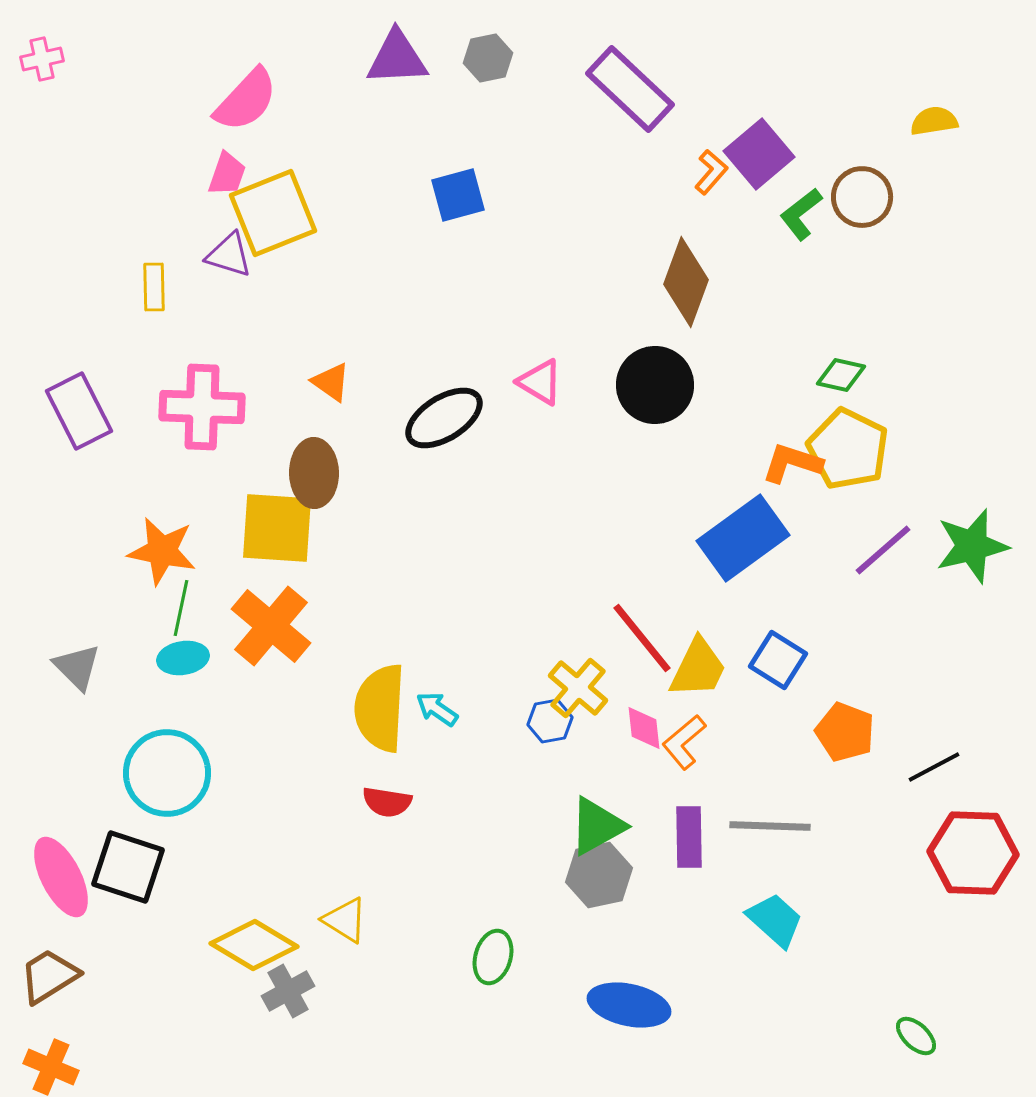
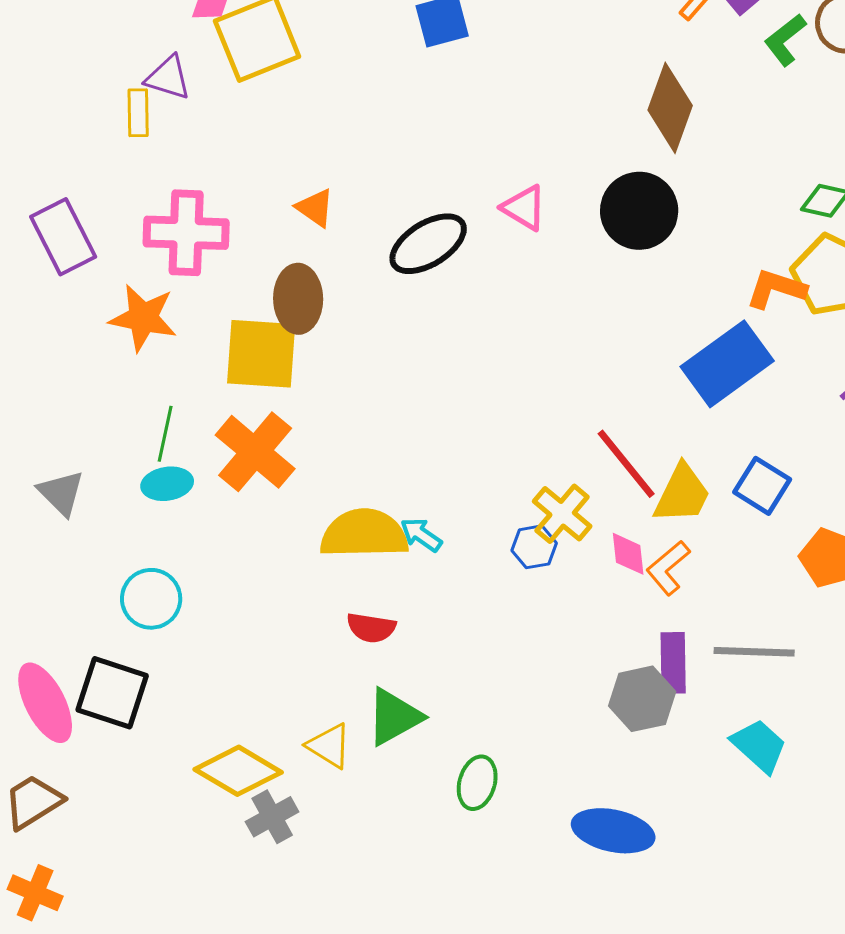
purple triangle: (229, 255) -> (168, 78), moved
orange star: (162, 551) -> (143, 318), moved
yellow semicircle: (380, 708) -> (364, 534), turned 86
cyan circle: (167, 773) -> (151, 599), size x0.7
green triangle: (597, 826) -> (394, 717), moved
gray hexagon: (599, 875) -> (642, 699), moved

